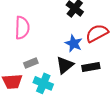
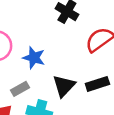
blue star: (74, 43) -> (34, 58), moved

